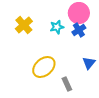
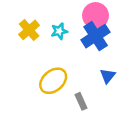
cyan star: (57, 27) -> (59, 31), moved
blue cross: (79, 30) -> (96, 36), size x1.6

